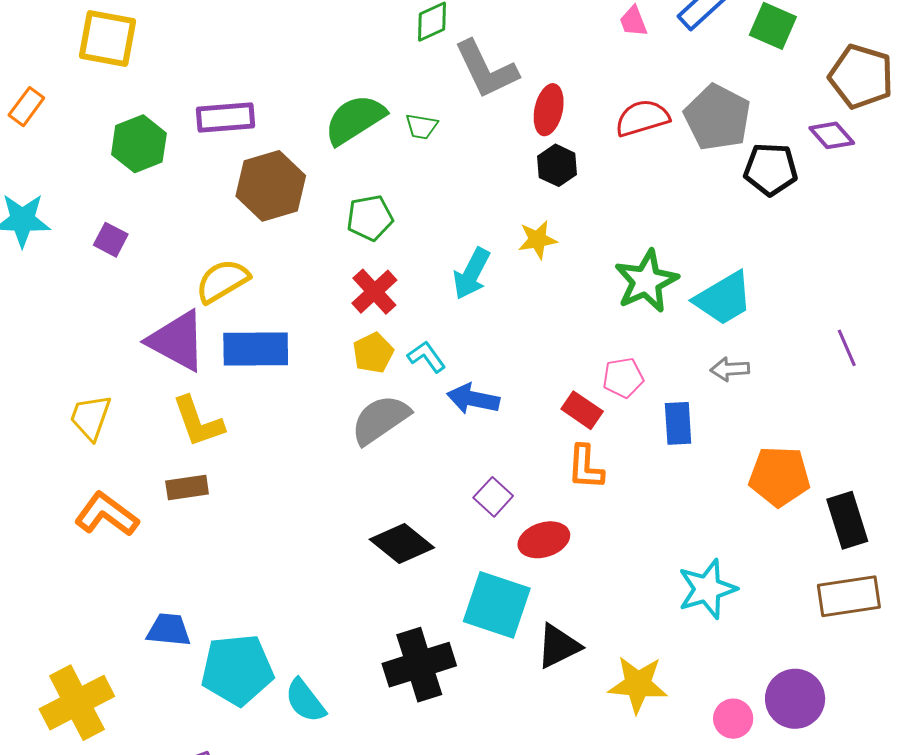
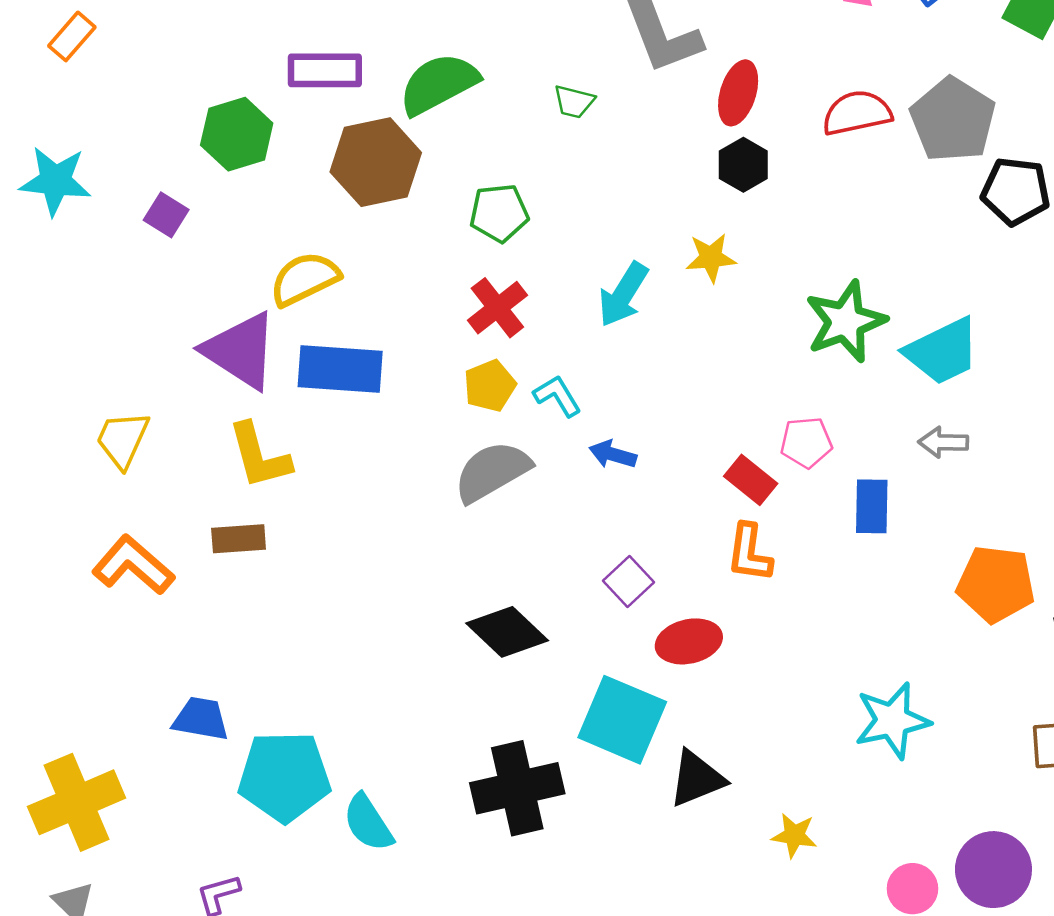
green semicircle: (355, 120) -> (439, 84), moved
green hexagon: (139, 144) -> (237, 134), moved
blue arrow: (473, 399) -> (613, 454), size x0.7
yellow star: (638, 684) -> (794, 835), size x0.6

